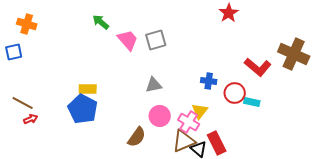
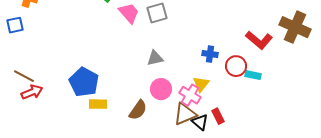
yellow rectangle: (88, 89) -> (98, 104), moved
red arrow: (31, 119) -> (32, 92), size x1.5
red rectangle: (217, 143) -> (218, 116), size x0.7

